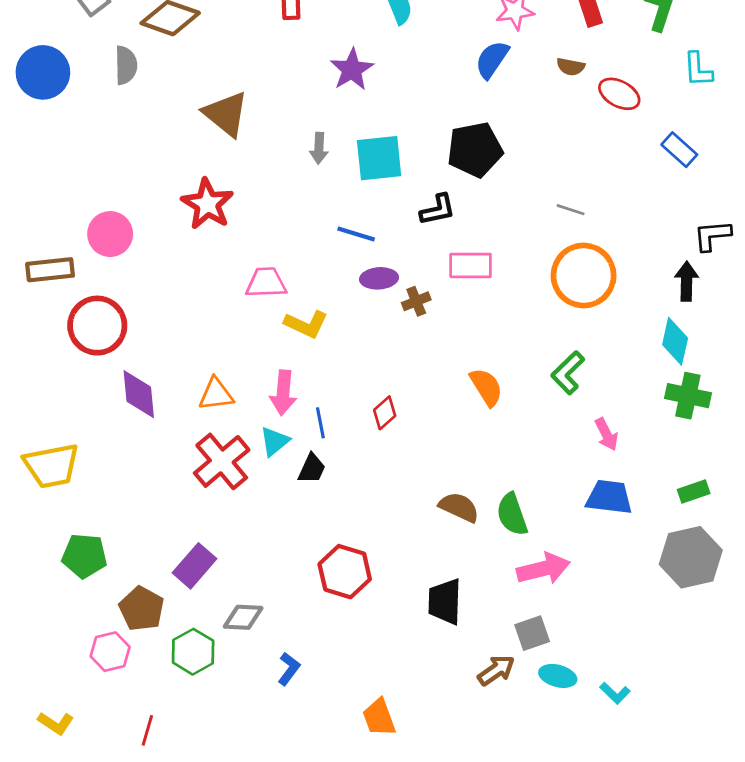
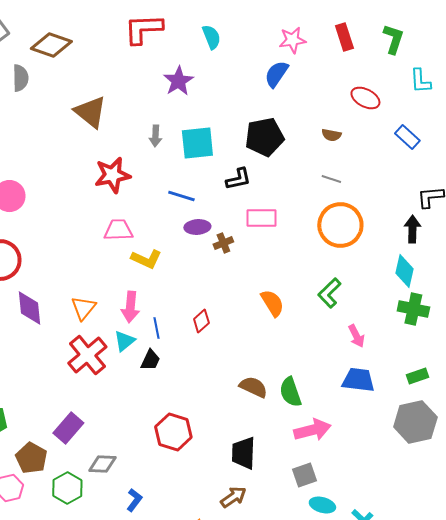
brown semicircle: (571, 67) -> (331, 135), moved
red star: (207, 204) -> (112, 175), moved, turned 30
orange triangle: (216, 394) -> (83, 308), turned -44
brown arrow: (496, 670) -> (233, 497), moved

